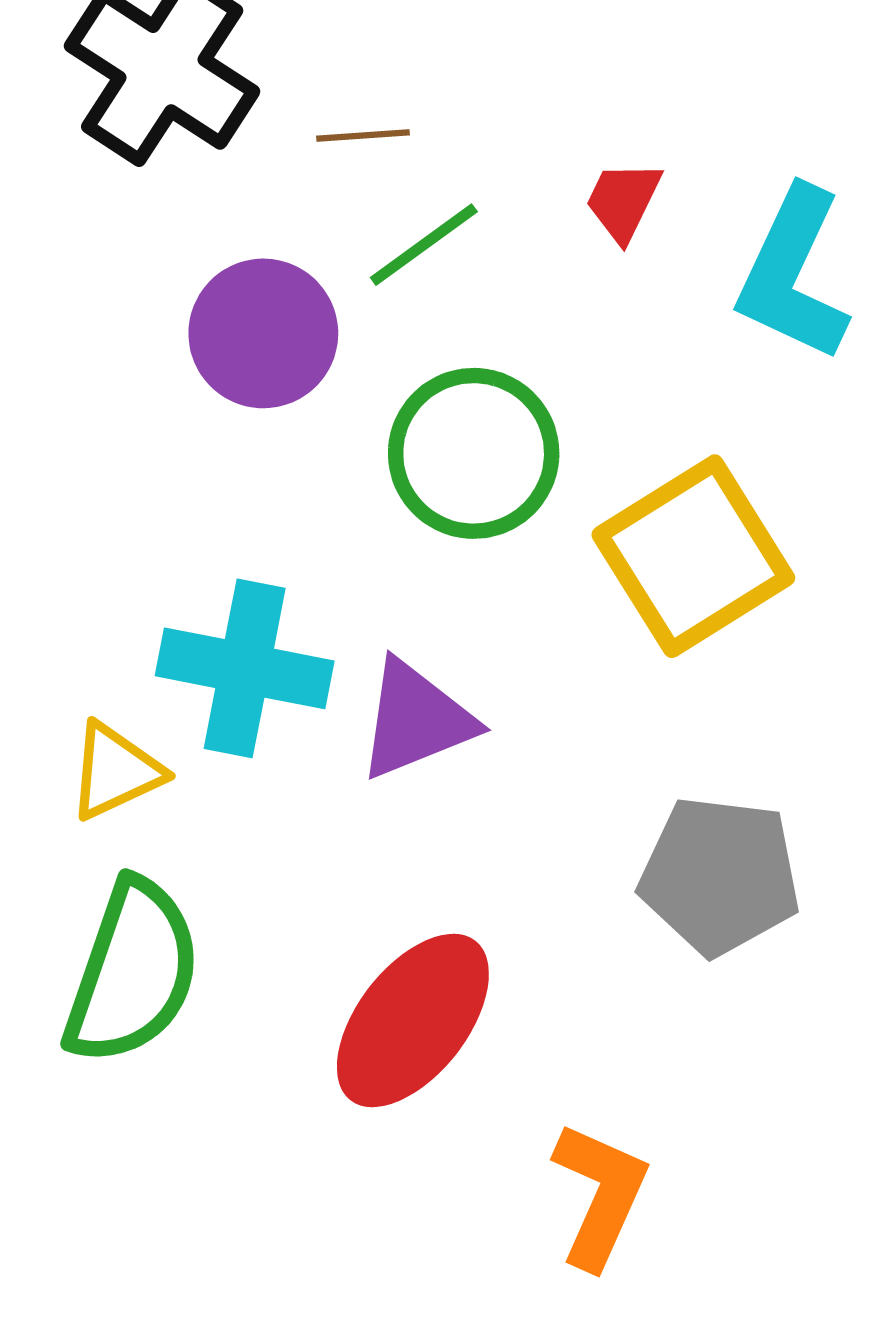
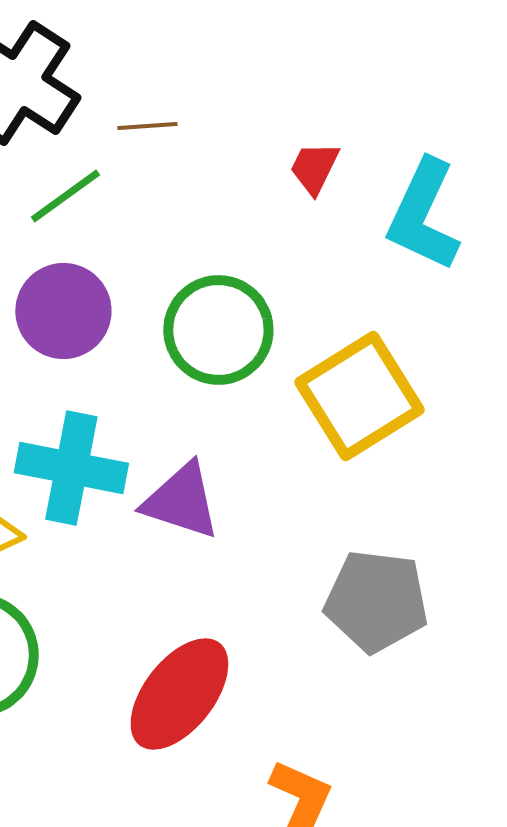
green line: (424, 245) -> (65, 196), moved
purple circle: (263, 333) -> (63, 311), moved
purple triangle: (416, 720) -> (181, 501), turned 40

